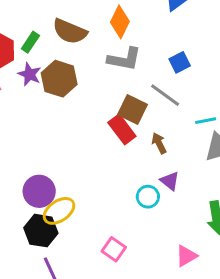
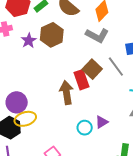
purple star: (30, 74) -> (29, 41), moved
brown arrow: (159, 143) -> (67, 93), moved, size x1.6
purple triangle: (170, 181) -> (102, 122), turned 32

